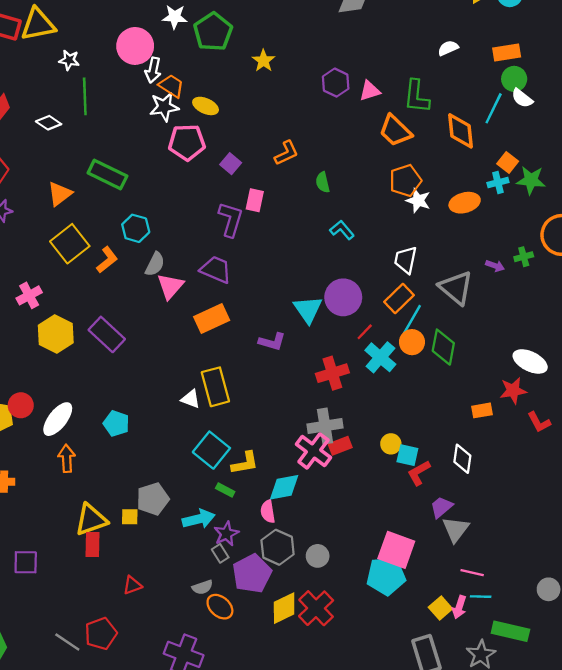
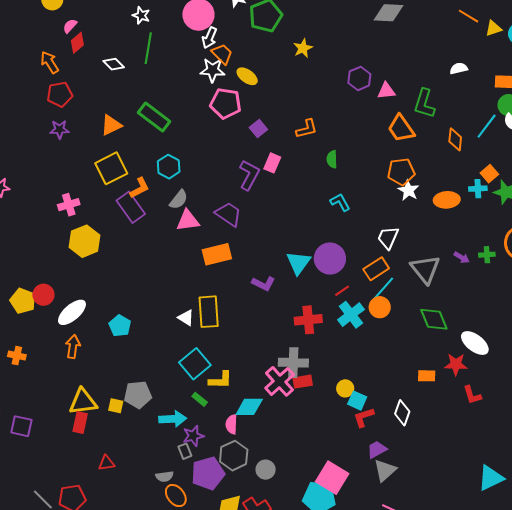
orange diamond: (460, 131) -> (455, 139), size x0.7
pink triangle: (170, 286) -> (188, 220), turned 30
purple rectangle: (107, 334) -> (131, 207), moved
green diamond: (443, 347) -> (434, 319), moved, turned -44

